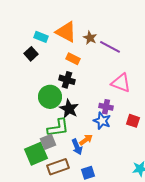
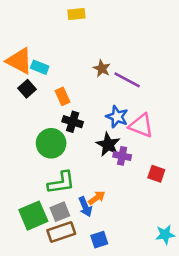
orange triangle: (66, 32) -> (19, 61), moved
orange rectangle: (73, 59) -> (62, 96), moved, turned 40
black star: (69, 109) -> (108, 145), moved
blue star: (102, 121) -> (117, 117), moved
gray square: (48, 142) -> (60, 212), moved

